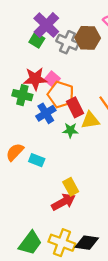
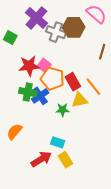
green square: (37, 40) -> (10, 38), moved
green cross: (22, 95) -> (28, 92), moved
red rectangle: (75, 107) -> (73, 82), moved
cyan rectangle: (37, 160) -> (58, 142), moved
red arrow: (63, 202) -> (41, 159), moved

